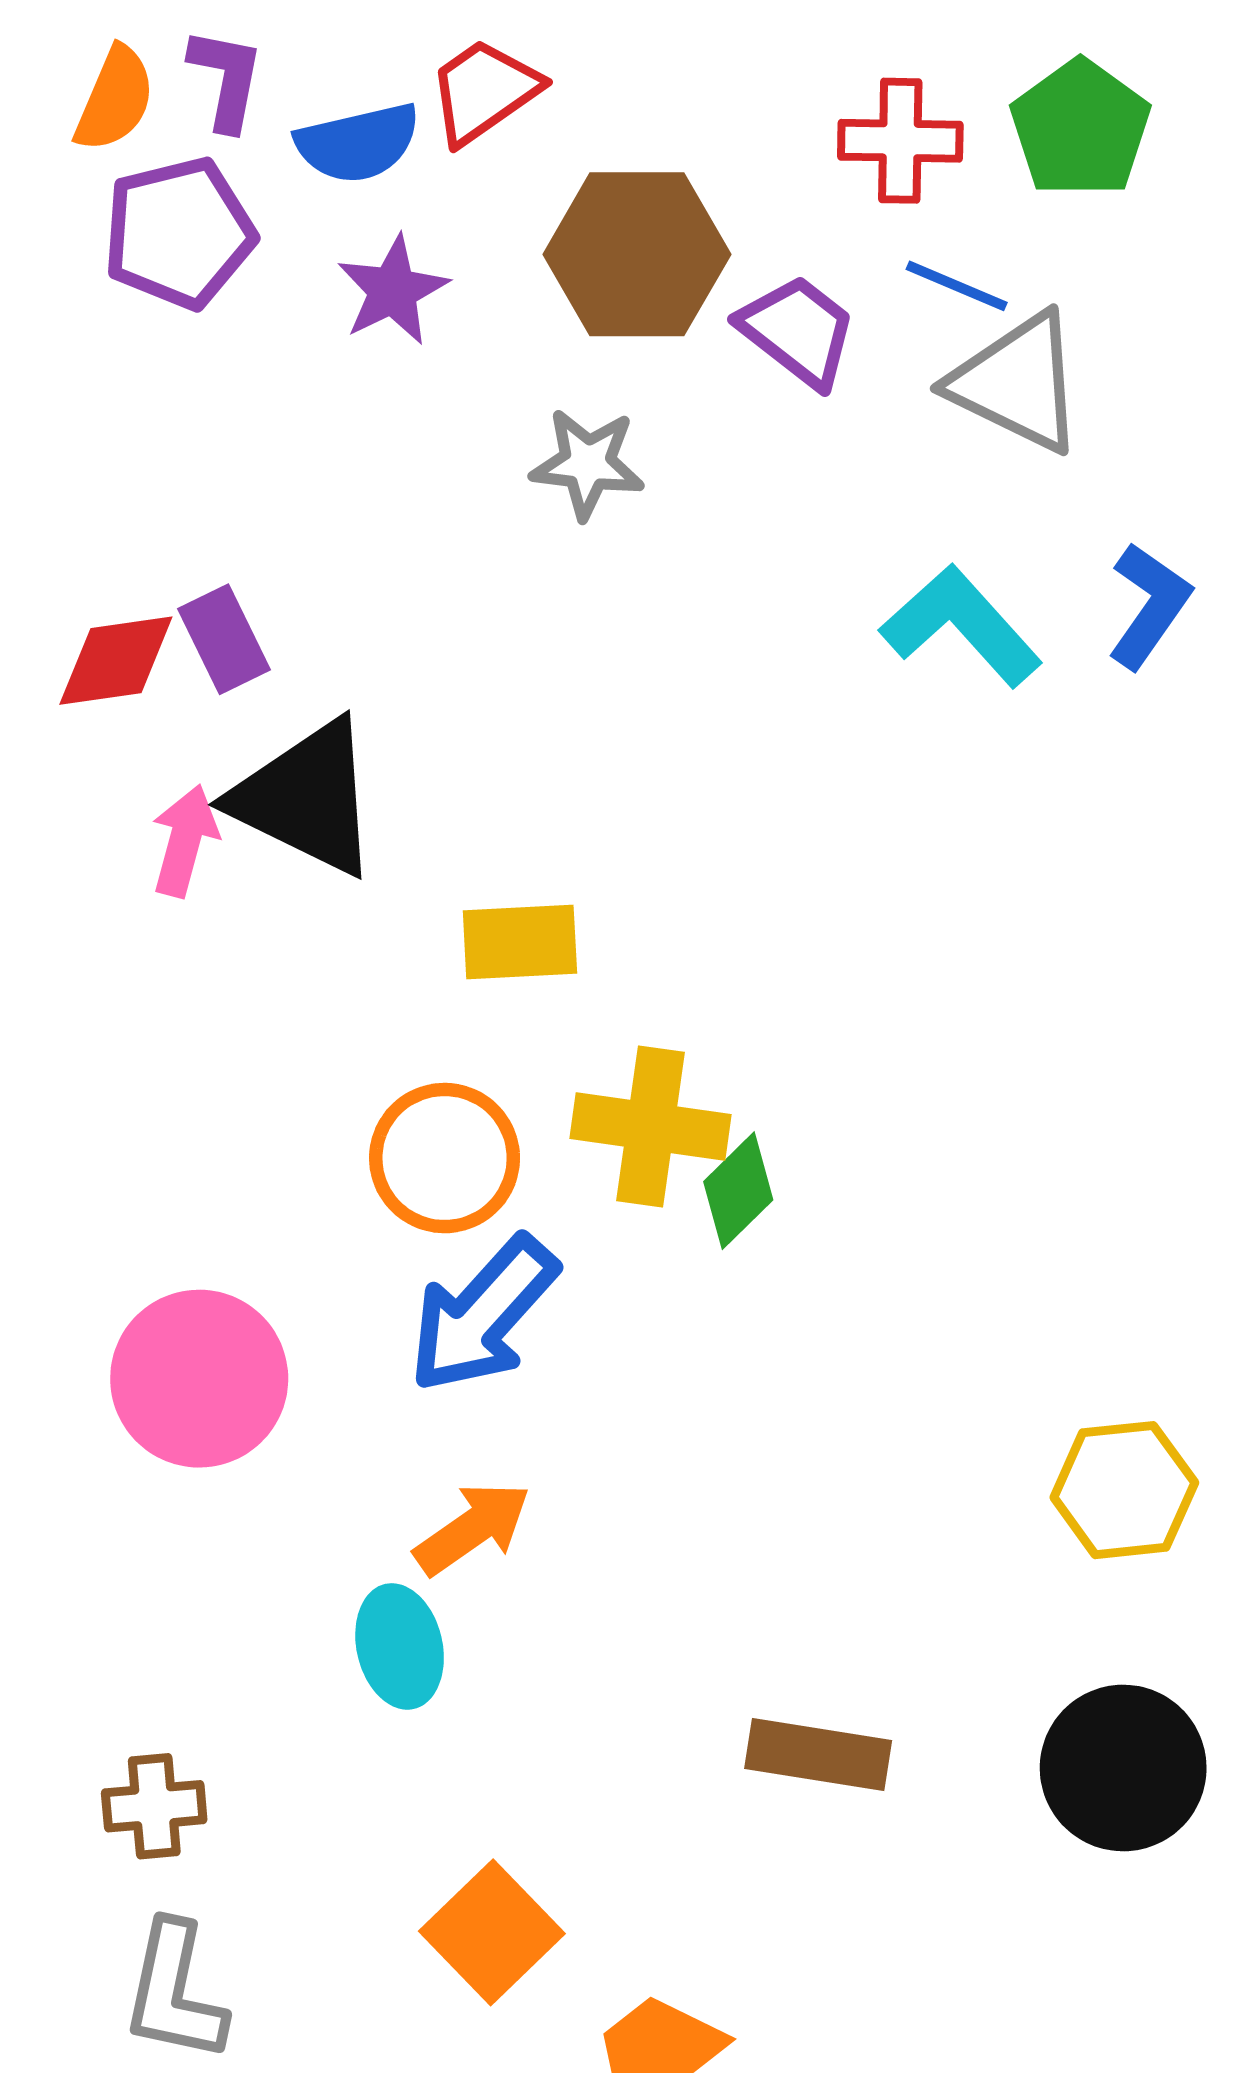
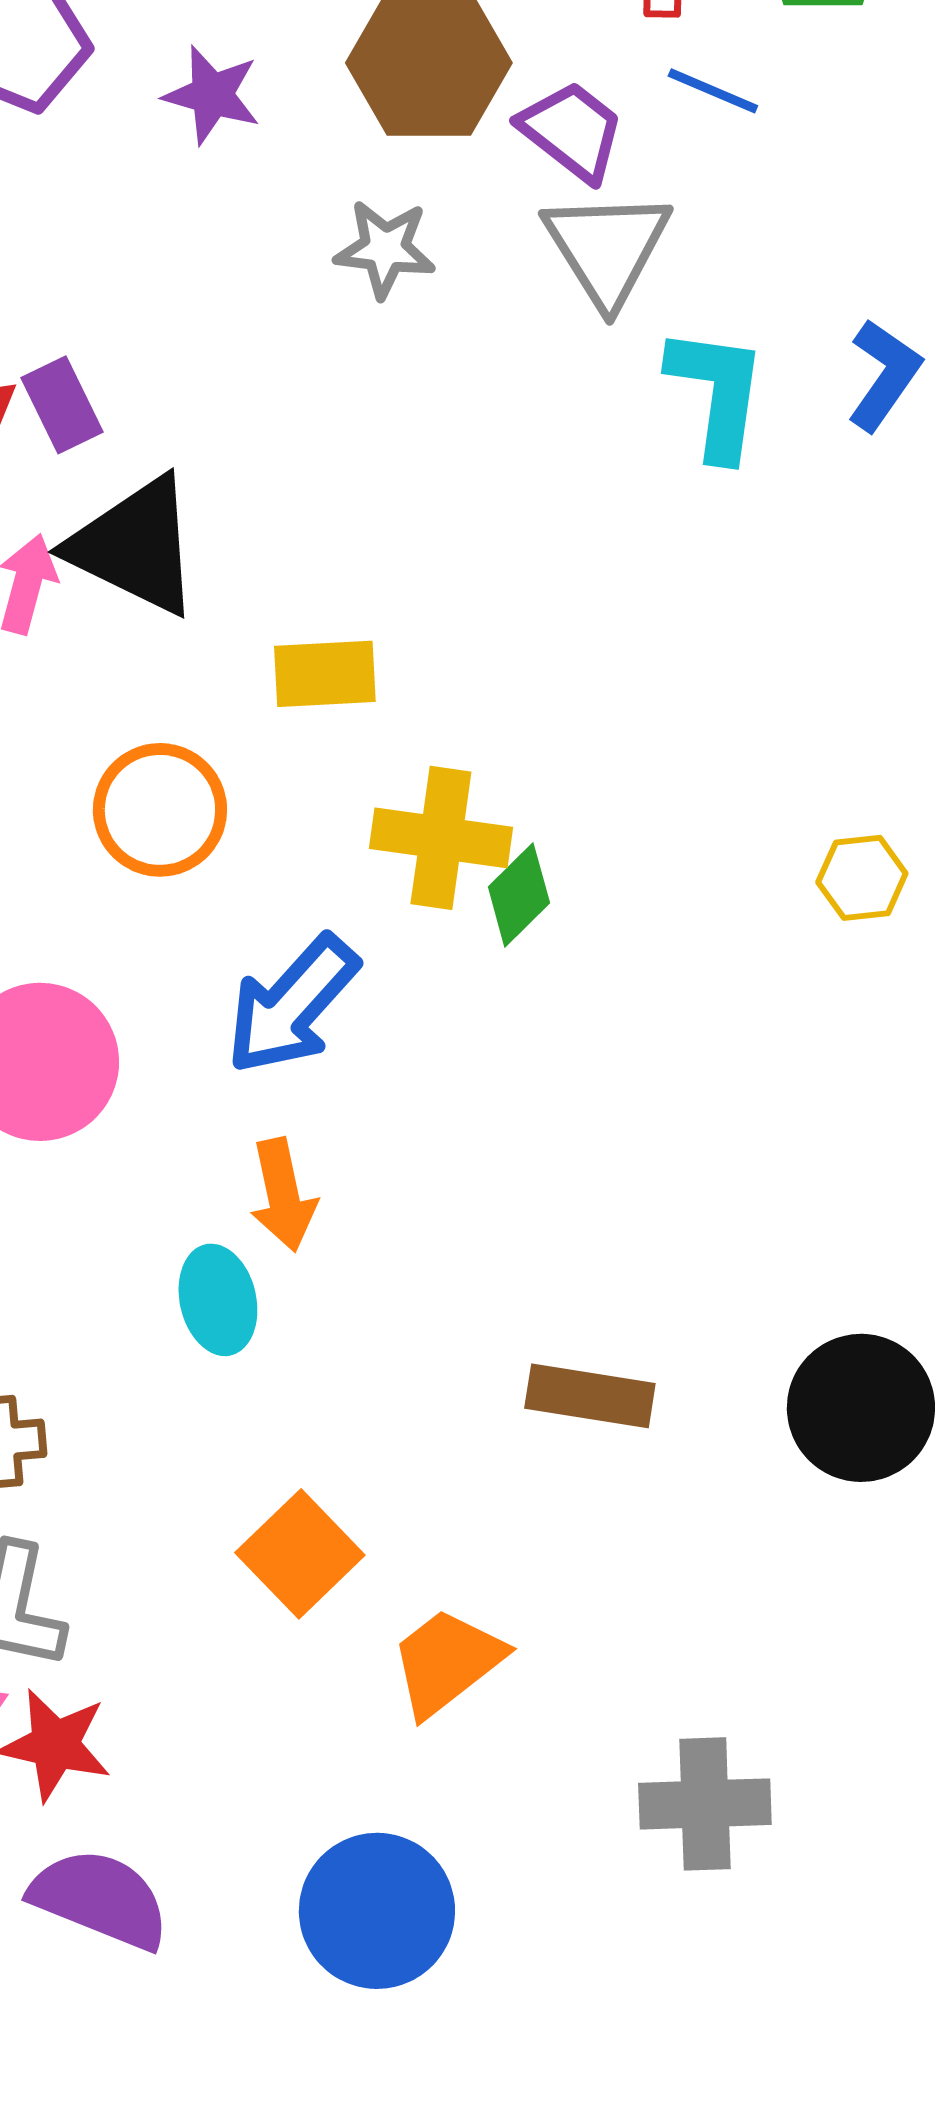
purple star: (393, 290) -> (212, 95), turned -30
gray triangle: (1017, 383) -> (607, 248), moved, turned 32
cyan L-shape: (961, 626) -> (717, 393), turned 50
orange circle: (445, 1158) -> (160, 810), moved
yellow hexagon: (1124, 1490) -> (862, 878), moved, size x0.7
orange arrow: (473, 1528) -> (283, 1195), turned 113

